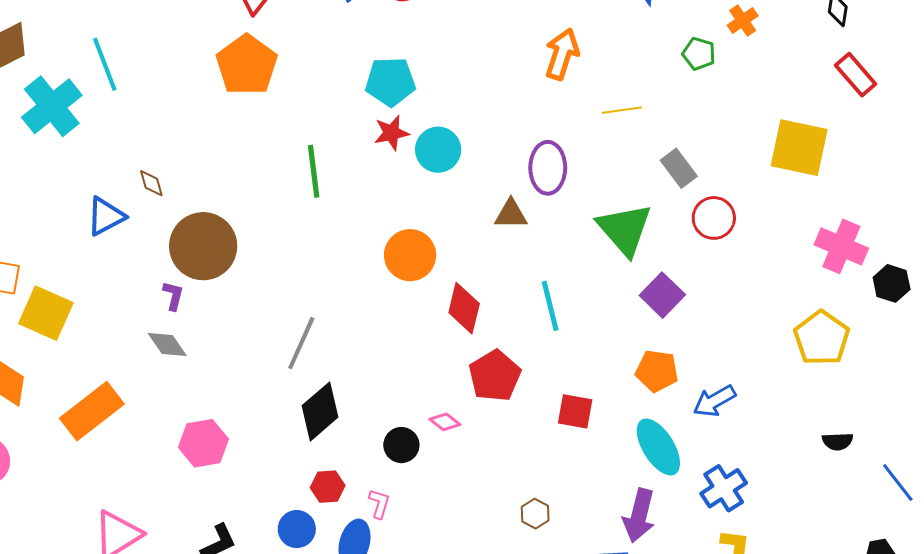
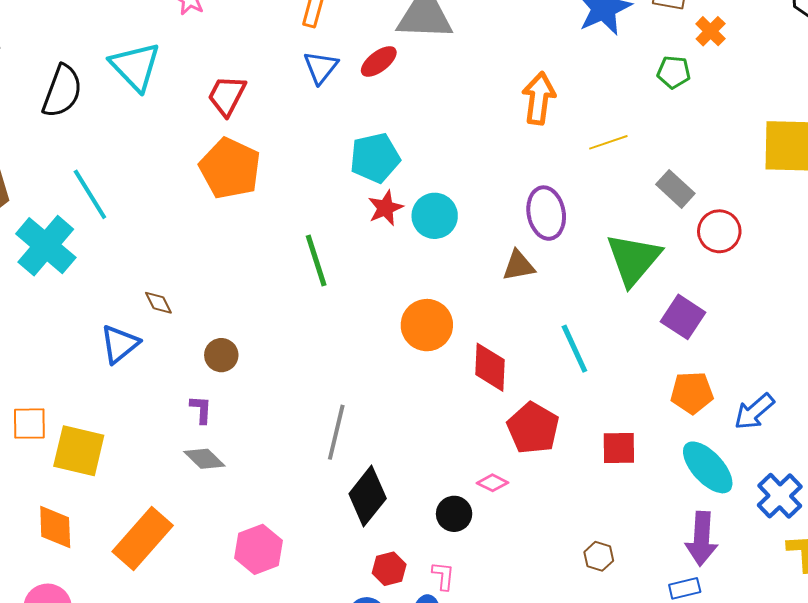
green triangle: (625, 229) -> (633, 259), turned 32
brown circle: (203, 246) -> (221, 355), size x0.5

